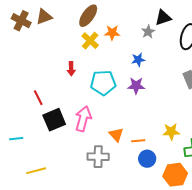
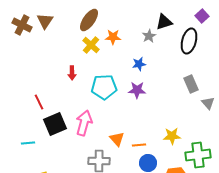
brown triangle: (44, 17) -> (45, 21), turned -36
cyan line: (16, 139) -> (28, 143), moved

